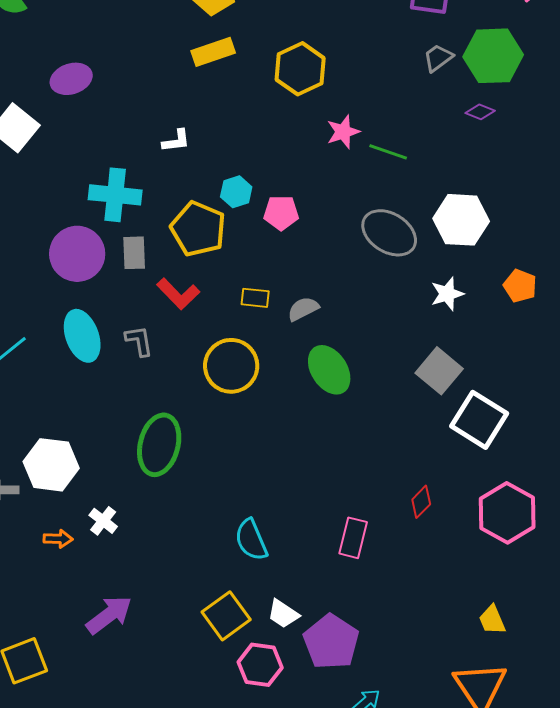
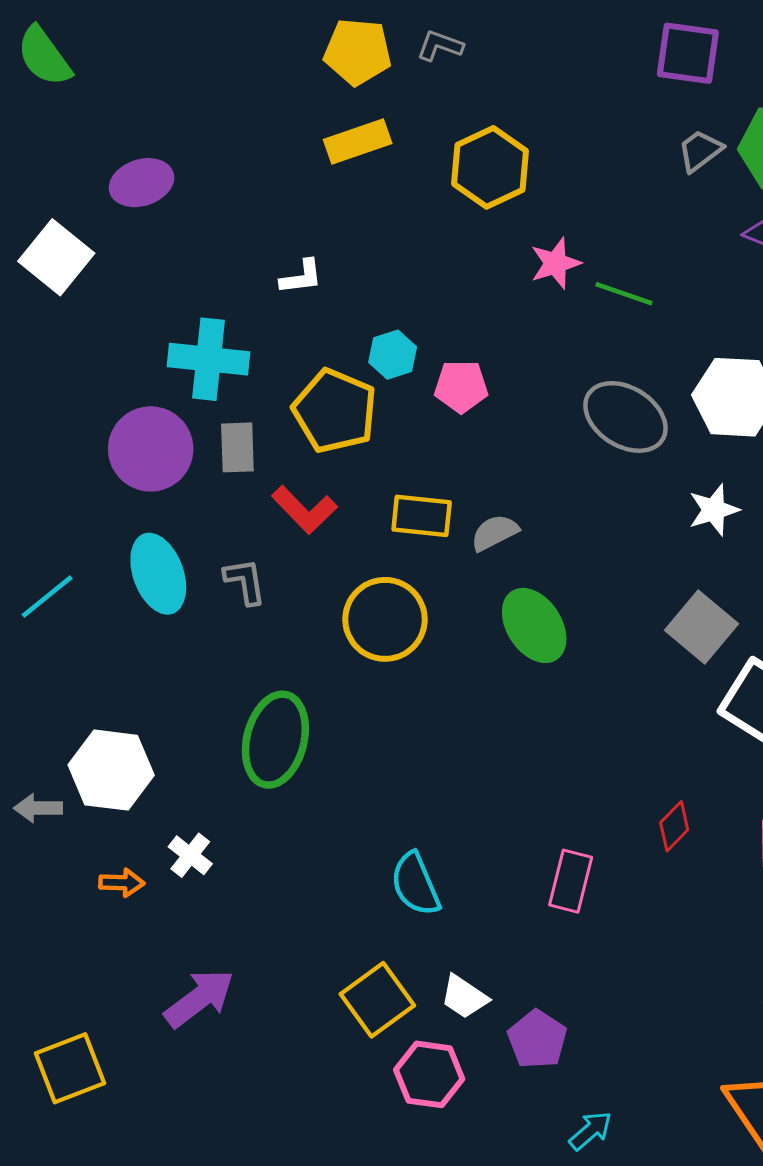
yellow rectangle: (255, 298) -> (422, 516), size x1.4
purple pentagon: (331, 642) -> (537, 1039), size x0.7

